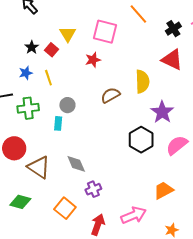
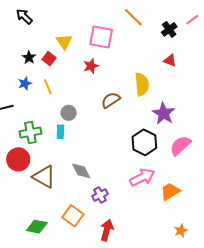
red triangle: (172, 60) -> (170, 60), size x0.6
green cross: (28, 108) -> (30, 133), moved
green diamond: (20, 202) -> (37, 227), moved
pink arrow: (134, 215) -> (142, 177), moved

